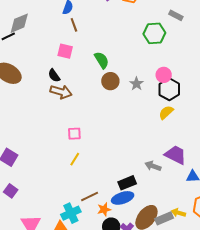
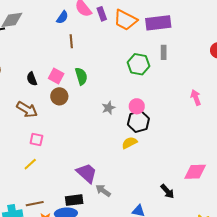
gray rectangle: (176, 15) -> (164, 52), turned 48
brown line: (74, 25) -> (71, 41), moved
pink square: (65, 51) -> (56, 76), moved
brown circle: (110, 81) -> (59, 96), moved
brown arrow: (61, 92) -> (27, 110), moved
purple trapezoid: (176, 155) -> (87, 173), moved

